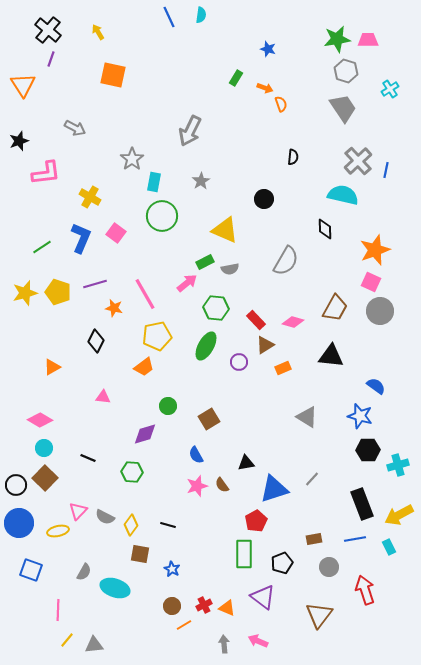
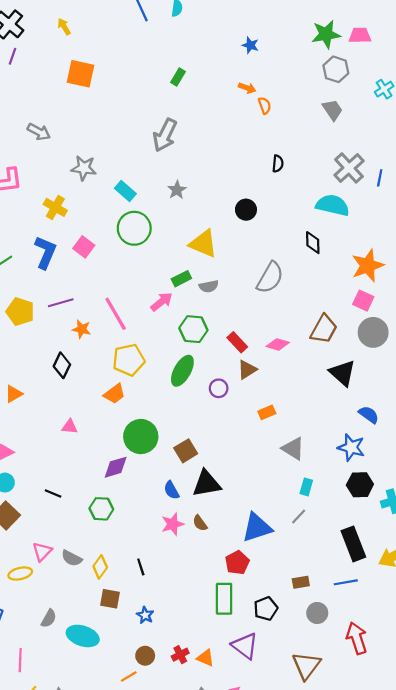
green rectangle: (236, 78) -> (178, 77), moved
gray trapezoid: (343, 108) -> (333, 110), size x0.7
gray star: (132, 159) -> (84, 168), moved, turned -30
cyan rectangle: (154, 182) -> (125, 191), turned -60
black triangle: (331, 356) -> (342, 373), moved, turned 36
orange rectangle: (283, 368) -> (267, 412), moved
green circle: (168, 406) -> (141, 437), size x1.8
black triangle: (246, 463) -> (207, 484), moved, size x1.6
black line: (168, 525) -> (141, 567), turned 56
cyan rectangle: (389, 547) -> (306, 487), moved, turned 42
orange line: (184, 625) -> (129, 677), moved

